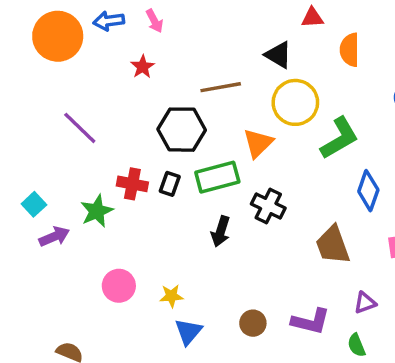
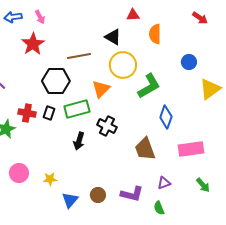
red star: (143, 67) -> (33, 44), size x1.6
blue triangle: (188, 332) -> (70, 200), moved

